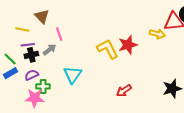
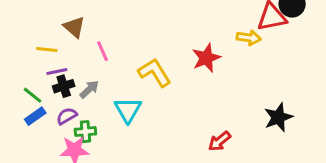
yellow L-shape: (108, 49) -> (154, 73), moved
gray arrow: (50, 50) -> (89, 89), moved
red arrow: (124, 91) -> (219, 141), moved

